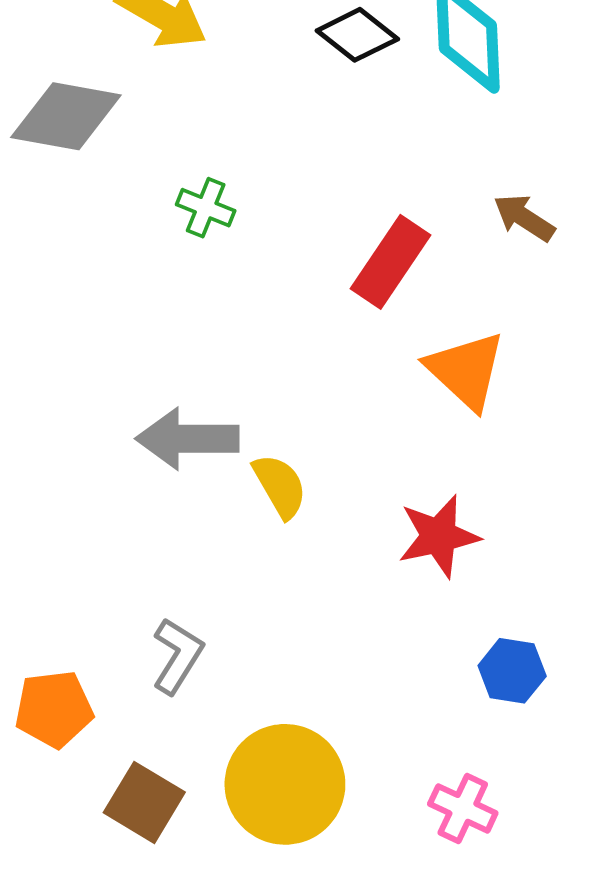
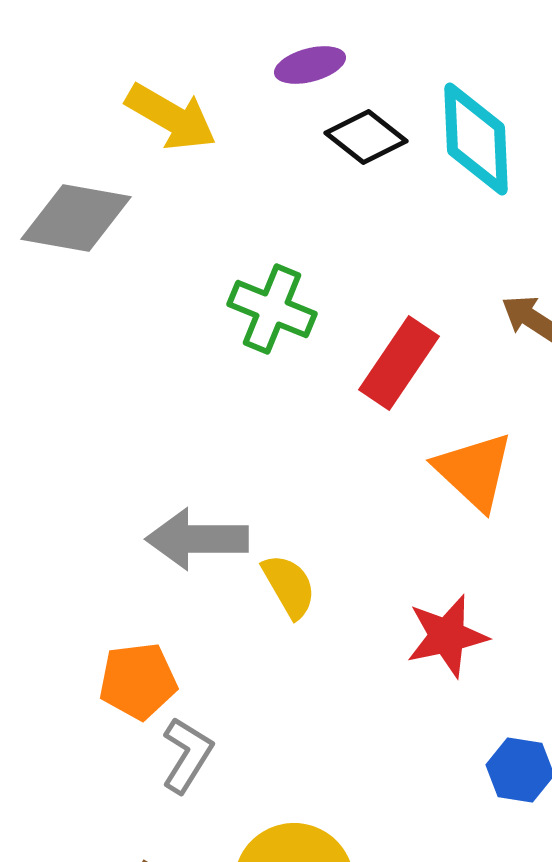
green cross: (206, 208) -> (272, 309), moved, size x1.5
orange pentagon: (54, 709) -> (138, 681), moved

